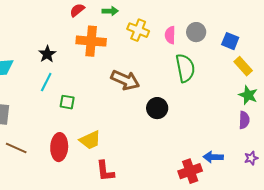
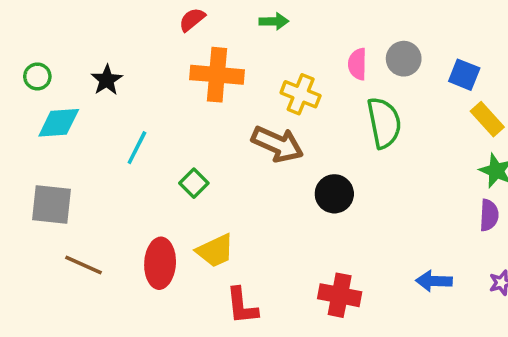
green arrow: (110, 11) -> (274, 21), moved
yellow cross: (138, 30) -> (301, 94), moved
black star: (47, 54) -> (107, 80), moved
green square: (67, 102) -> (194, 183), moved, turned 35
red cross: (190, 171) -> (340, 295), moved, turned 30

